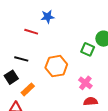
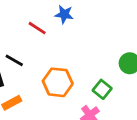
green square: (88, 49) -> (102, 89), moved

